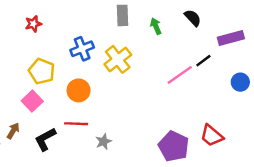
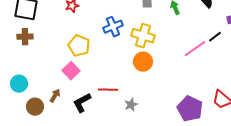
yellow cross: (118, 59) -> (143, 36), turned -35
orange circle: (79, 90) -> (143, 62), moved

